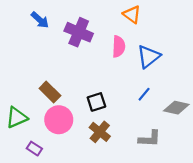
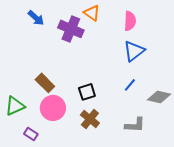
orange triangle: (132, 14) -> (92, 13), moved
pink semicircle: (119, 47) -> (130, 21), moved

